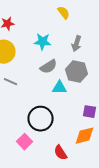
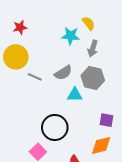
yellow semicircle: (64, 13) -> (89, 23), moved
cyan star: (42, 42) -> (71, 36), moved
gray line: (10, 82) -> (35, 77), moved

